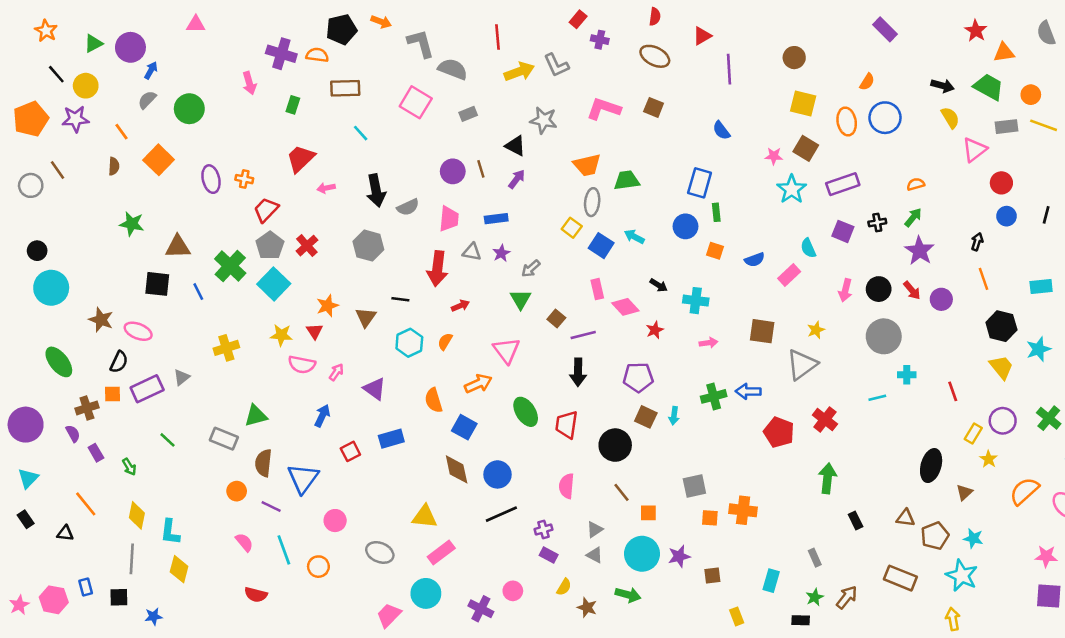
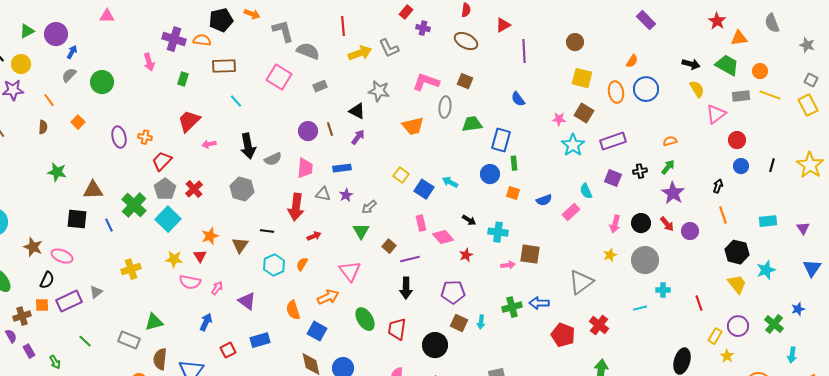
orange square: (159, 160) -> (78, 122), size x0.6
green trapezoid: (627, 180) -> (472, 124), moved
gray ellipse: (592, 202) -> (445, 107), moved
yellow star: (816, 330) -> (610, 255), moved
brown square: (762, 331) -> (530, 254), moved

